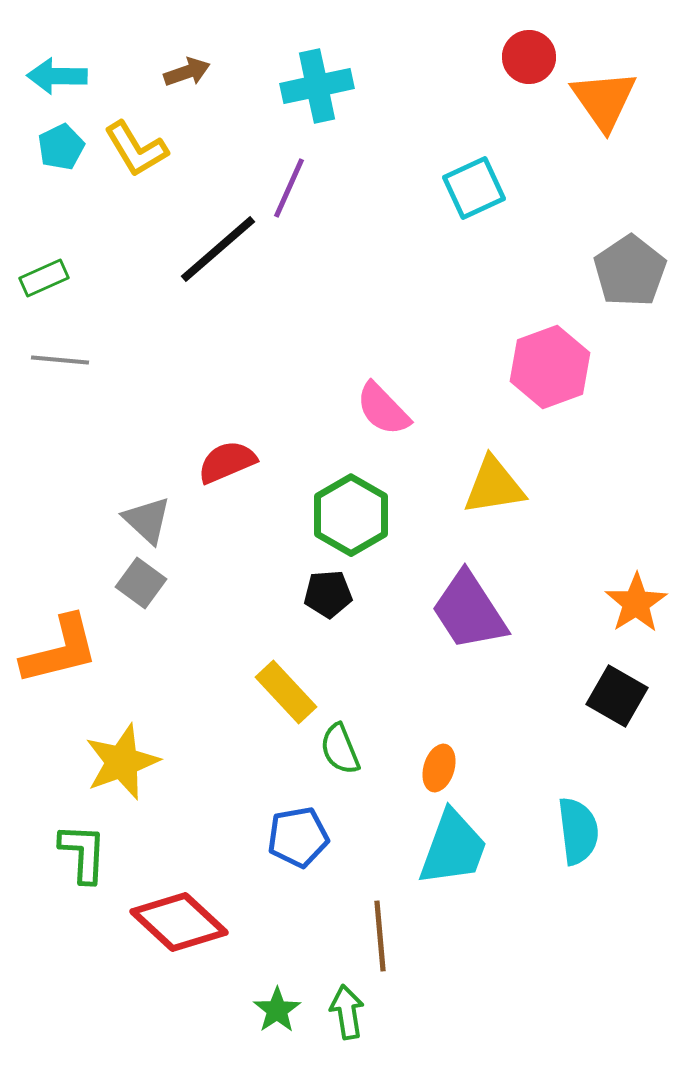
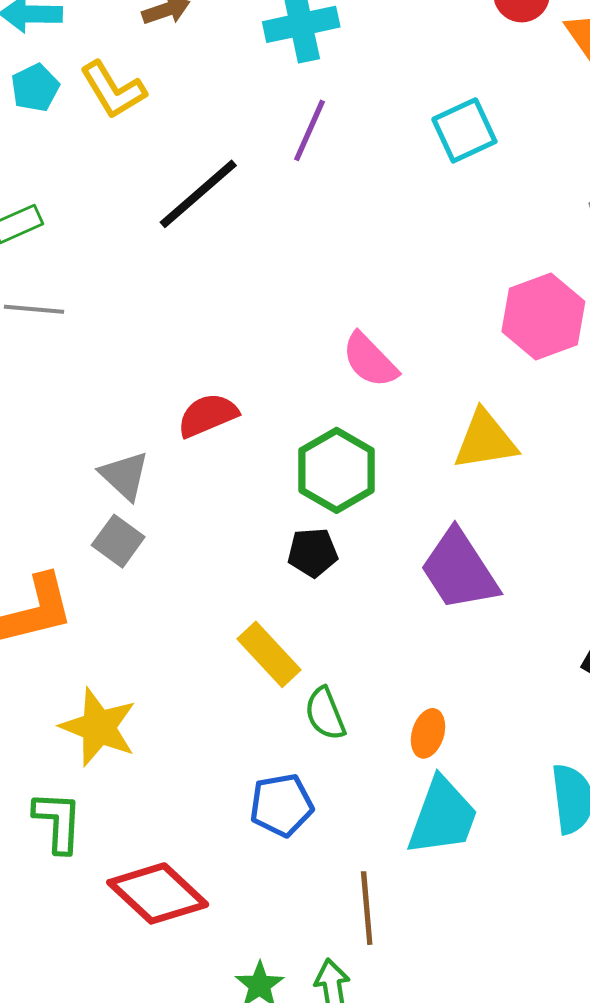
purple line: (289, 188) -> (310, 130), moved
yellow star: (122, 762) -> (98, 727), turned -30

